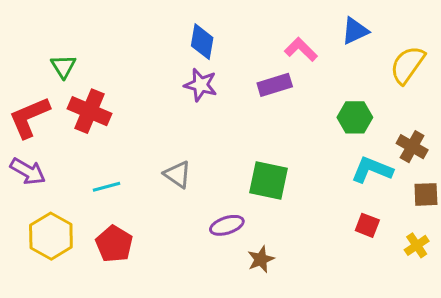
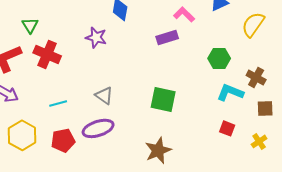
purple star: (201, 85) -> (96, 37), moved
purple ellipse: (227, 225) -> (98, 128), moved, size x1.4
red pentagon: (114, 244) -> (63, 140), turned 30
brown star: (261, 259) -> (158, 150), size x1.5

